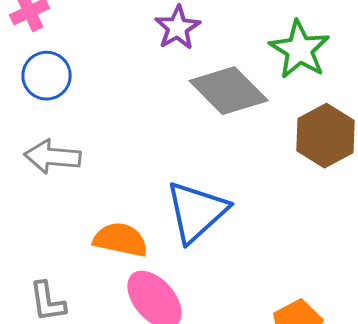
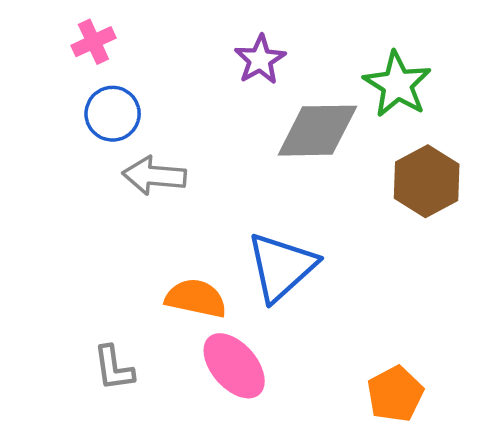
gray diamond: (229, 91) -> (317, 131), turned -46
gray arrow: (53, 157) -> (154, 176), moved

